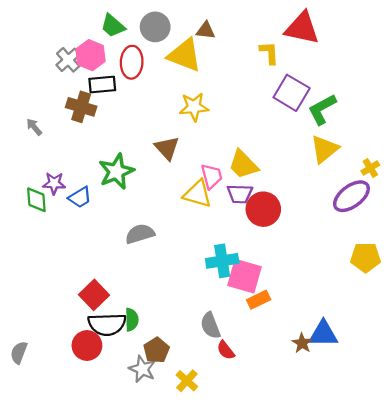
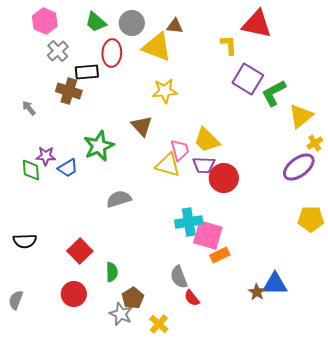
pink hexagon: (91, 55) -> (45, 21), moved
yellow triangle: (324, 149) -> (301, 116), moved
black semicircle: (107, 324) -> (25, 241), moved, size x0.7

